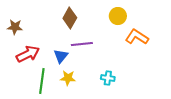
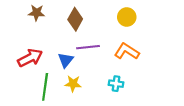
brown star: (15, 27) -> (37, 13), moved
orange L-shape: (137, 37) -> (127, 51), moved

